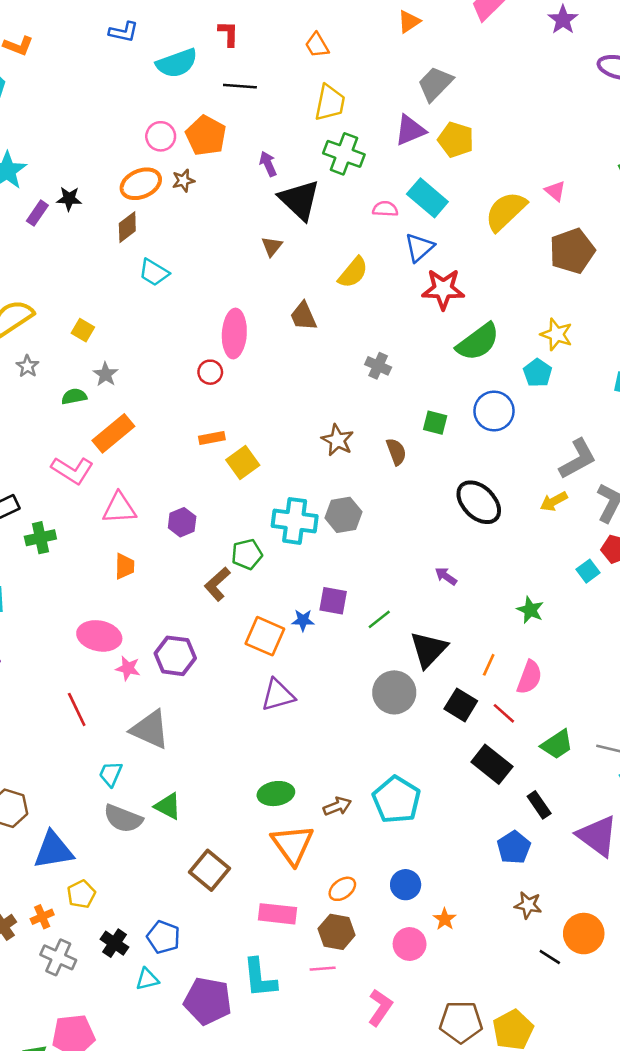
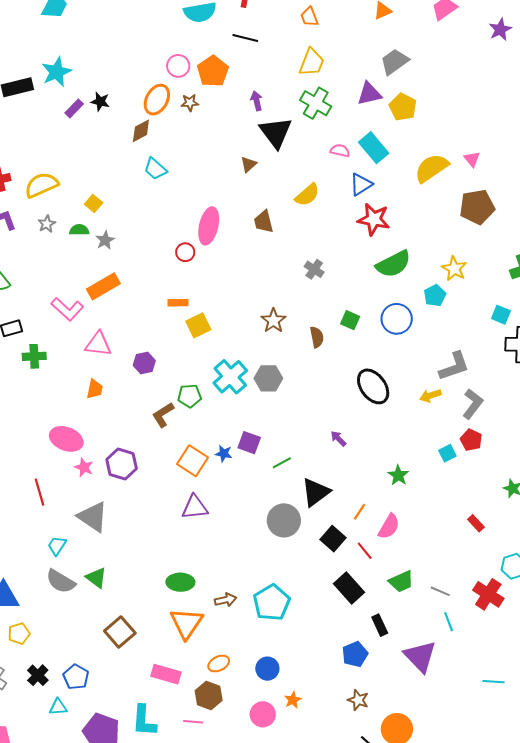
orange ellipse: (141, 184) -> (157, 100), turned -48
green semicircle: (74, 396) -> (79, 230), moved
cyan cross: (295, 521) -> (230, 377), turned 32

